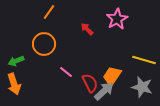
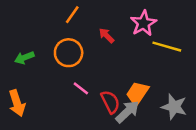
orange line: (49, 12) -> (72, 15), moved
orange circle: (44, 44) -> (69, 53), moved
yellow line: (144, 60) -> (167, 47), moved
green arrow: (16, 61) -> (24, 58), moved

